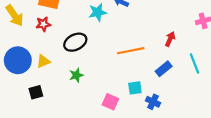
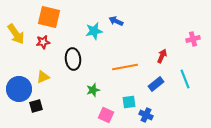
black ellipse: (75, 42) -> (73, 59), turned -70
blue circle: (18, 60) -> (19, 89), moved
green star: (76, 75) -> (93, 90), moved

